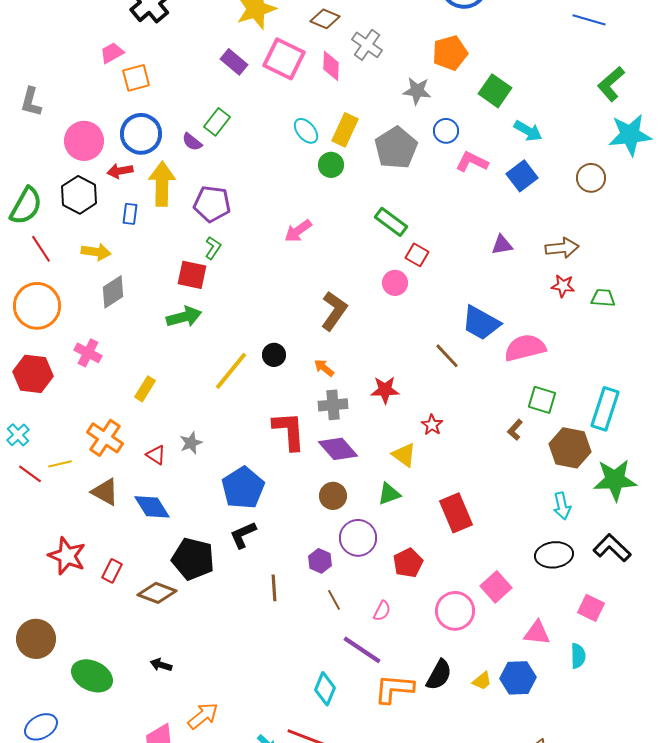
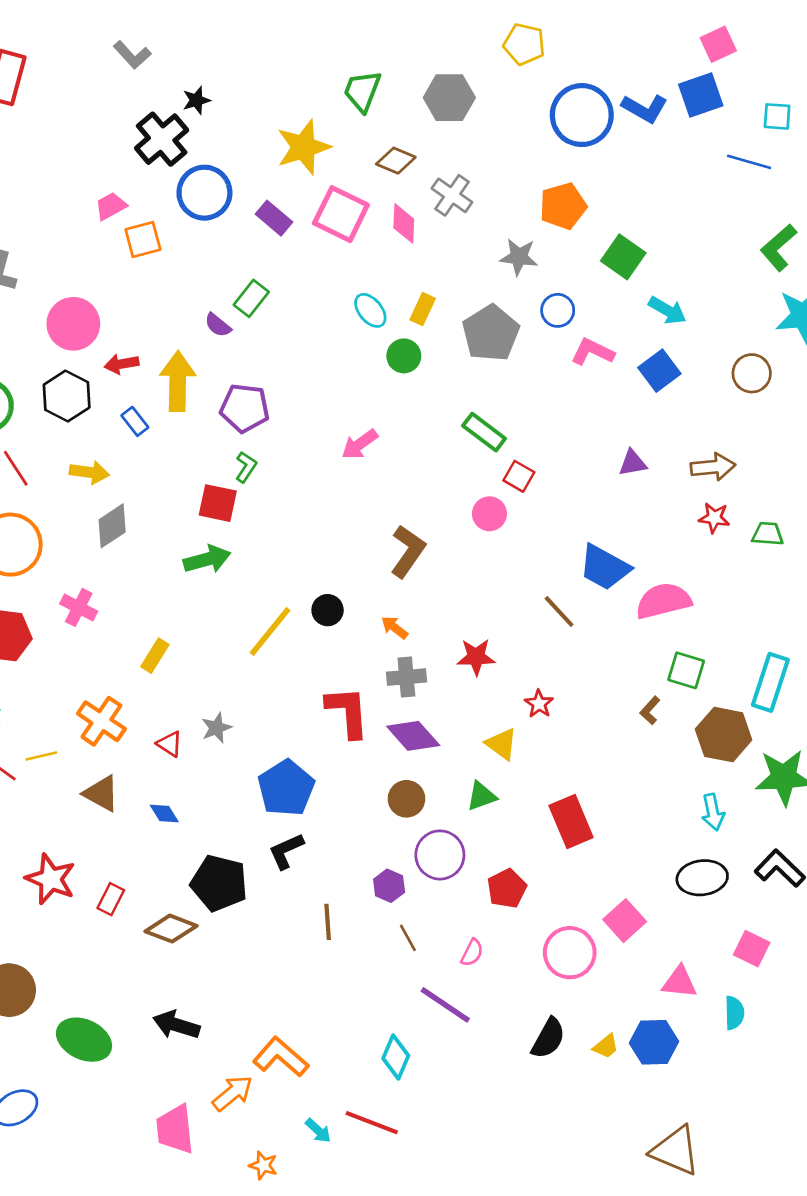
yellow rectangle: (345, 130) -> (423, 309), size x0.7
blue circle: (141, 134) -> (204, 193), moved
blue rectangle: (130, 214) -> (135, 421), turned -45
blue diamond: (152, 507) -> (164, 813), size x0.6
black arrow: (161, 665) -> (176, 1025), size x1.6
orange L-shape: (394, 689) -> (281, 1057), moved, turned 36

